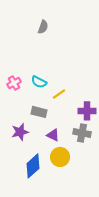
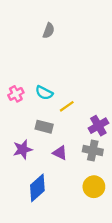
purple cross: (87, 111) -> (98, 126), turned -30
yellow circle: (60, 157) -> (94, 187), moved

